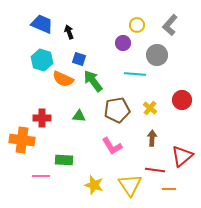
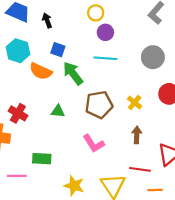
yellow circle: (137, 25) -> (96, 13), moved
gray circle: (157, 55) -> (153, 57), moved
cyan line: (135, 74) -> (105, 58), moved
red cross: (42, 118) -> (18, 113), turned 30

